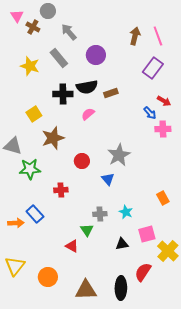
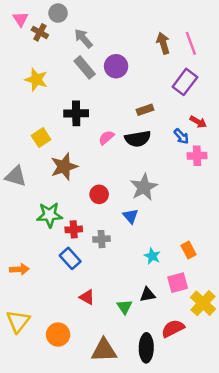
brown arrow: (135, 36) -> (163, 43), turned -30
gray rectangle: (59, 58) -> (85, 67), moved
black semicircle: (87, 87) -> (138, 139), moved
brown rectangle: (111, 93) -> (145, 110), moved
green star: (30, 169) -> (50, 215), moved
orange rectangle: (163, 198) -> (189, 250), moved
blue rectangle: (35, 214) -> (70, 258), moved
gray cross: (100, 214) -> (102, 239), moved
green triangle: (87, 230) -> (124, 307), moved
red semicircle: (143, 272) -> (173, 329), turned 30

